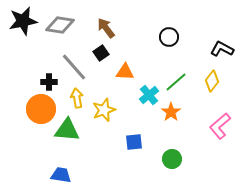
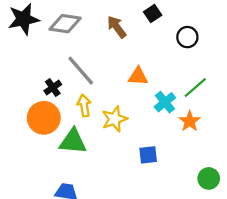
black square: (101, 53) -> (153, 13), moved
black cross: (49, 82) -> (53, 88), turned -35
green circle: (172, 159) -> (209, 178), moved

